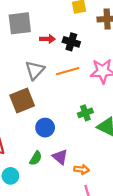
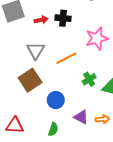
orange line: (68, 71) -> (66, 58), moved
purple triangle: (60, 157) -> (81, 117), moved
orange arrow: (82, 169) -> (102, 119), moved

